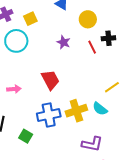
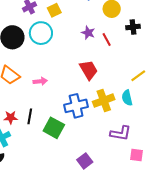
red line: (92, 47) -> (107, 40), moved
red trapezoid: (50, 80) -> (89, 70), moved
cyan semicircle: (100, 109) -> (127, 98), turned 42
green square: (26, 136) -> (54, 128), size x1.5

